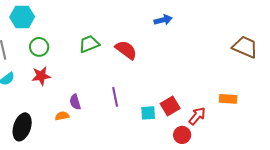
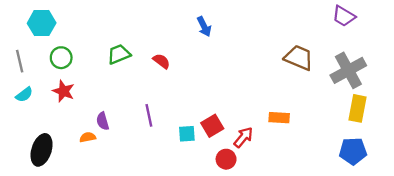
blue arrow: (163, 20) -> (204, 27), turned 78
red semicircle: (126, 50) -> (161, 61), size x0.7
red star: (41, 76) -> (63, 91), turned 30

